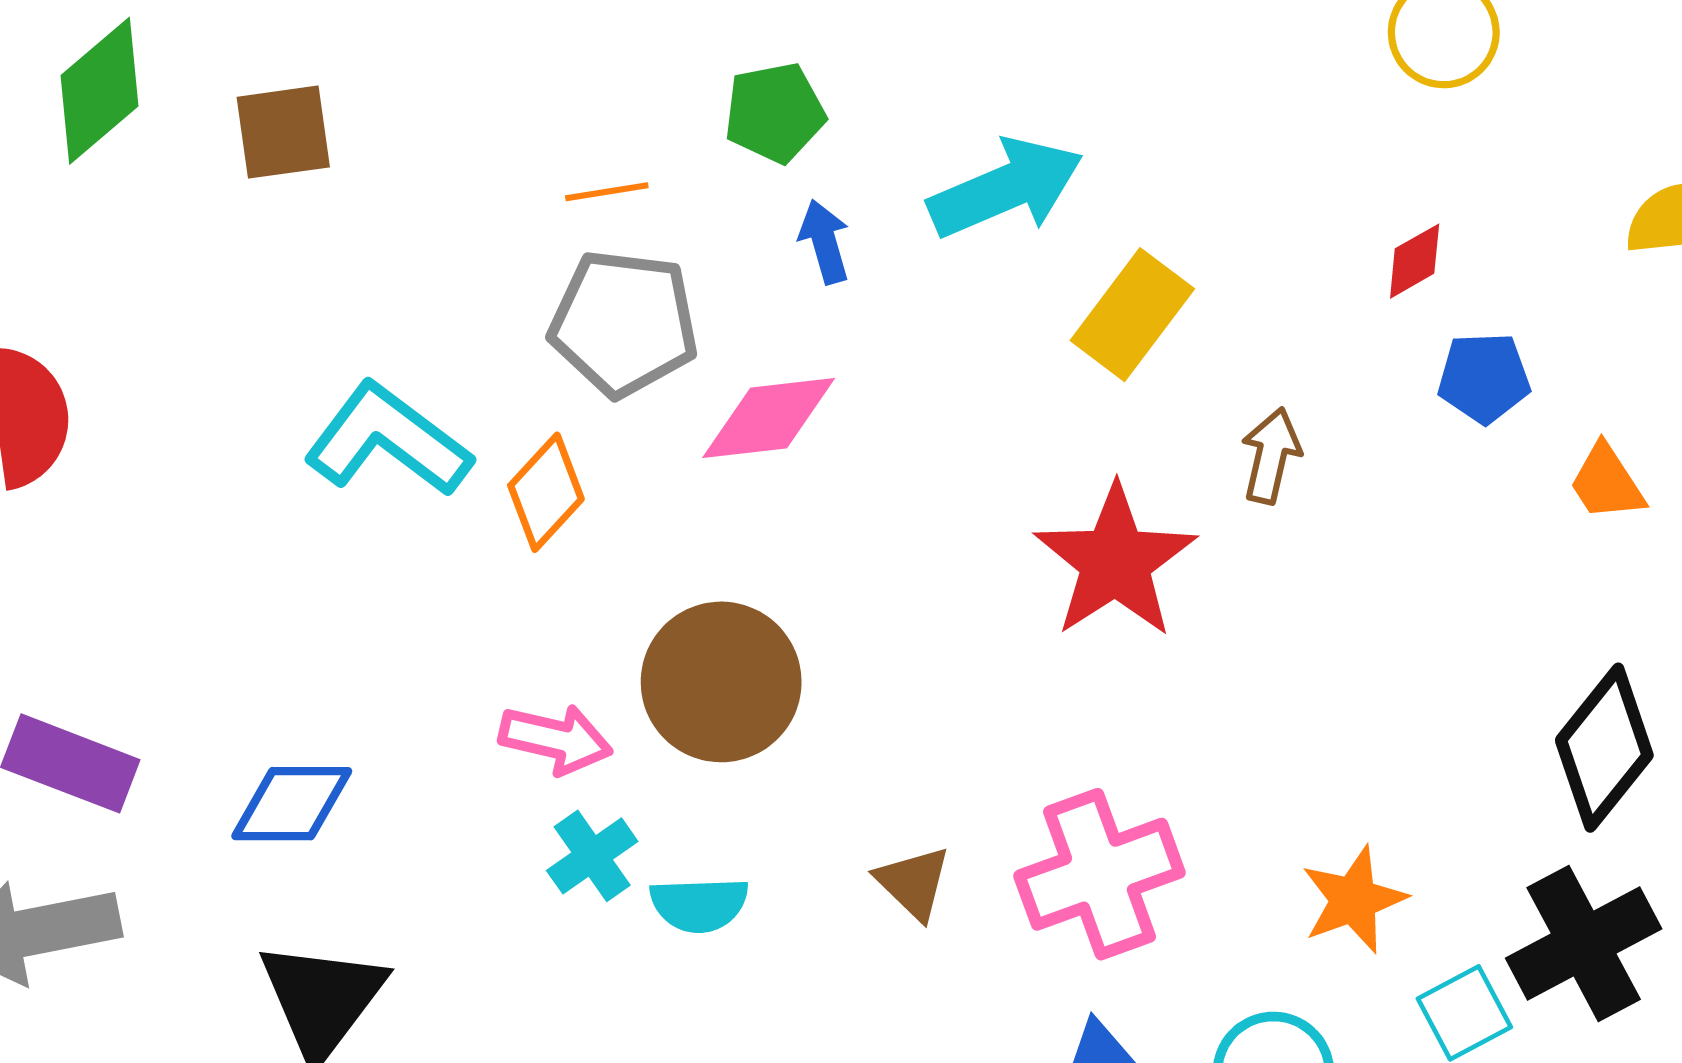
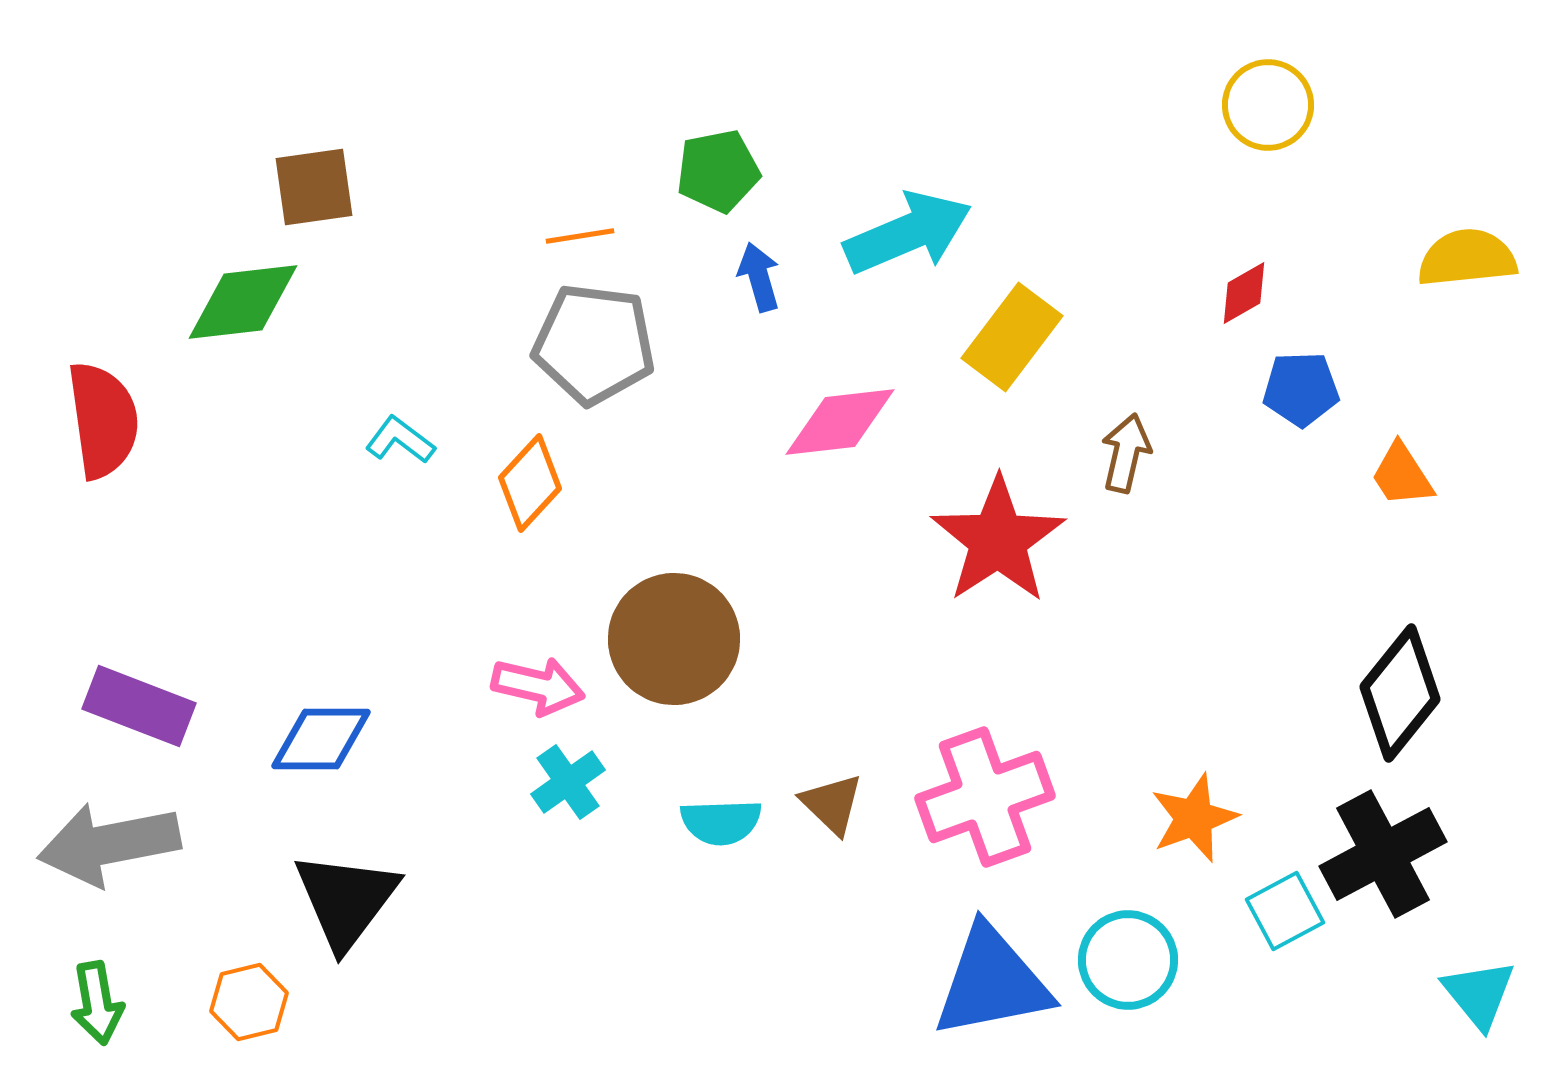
green diamond: (99, 91) -> (243, 302), moved, turned 34
pink diamond: (769, 418) -> (840, 422), moved
cyan L-shape: (388, 440) -> (400, 440), size x0.5
cyan semicircle: (699, 905) -> (721, 822), moved

